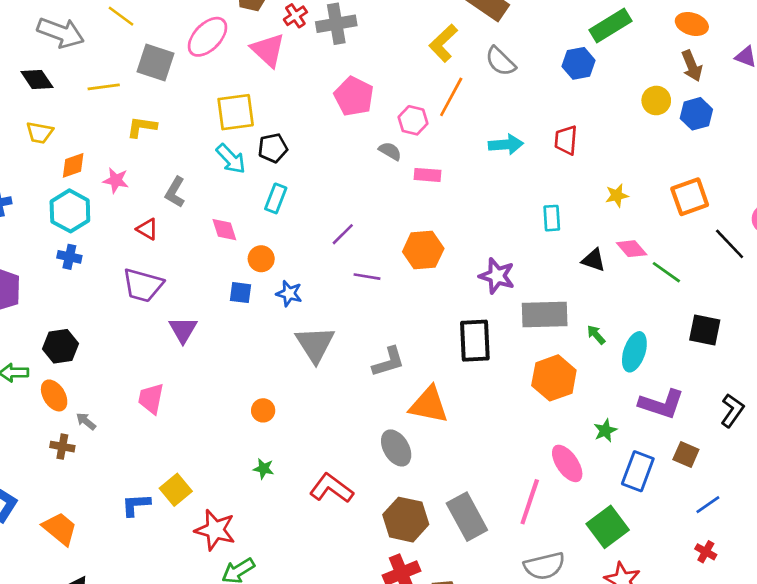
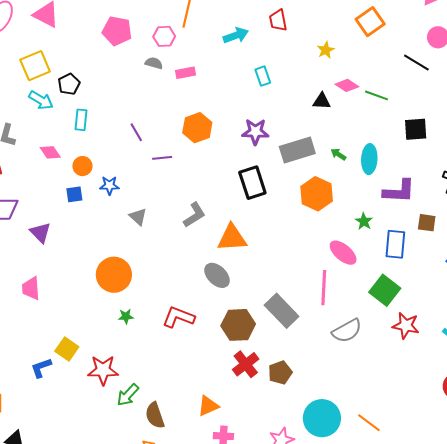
orange square: (690, 197) -> (370, 22), moved
cyan rectangle: (552, 218) -> (263, 76), moved
purple line: (343, 234) -> (136, 132), turned -60
gray triangle: (315, 344) -> (138, 217), size x0.6
orange circle: (263, 410) -> (114, 275), size x2.0

